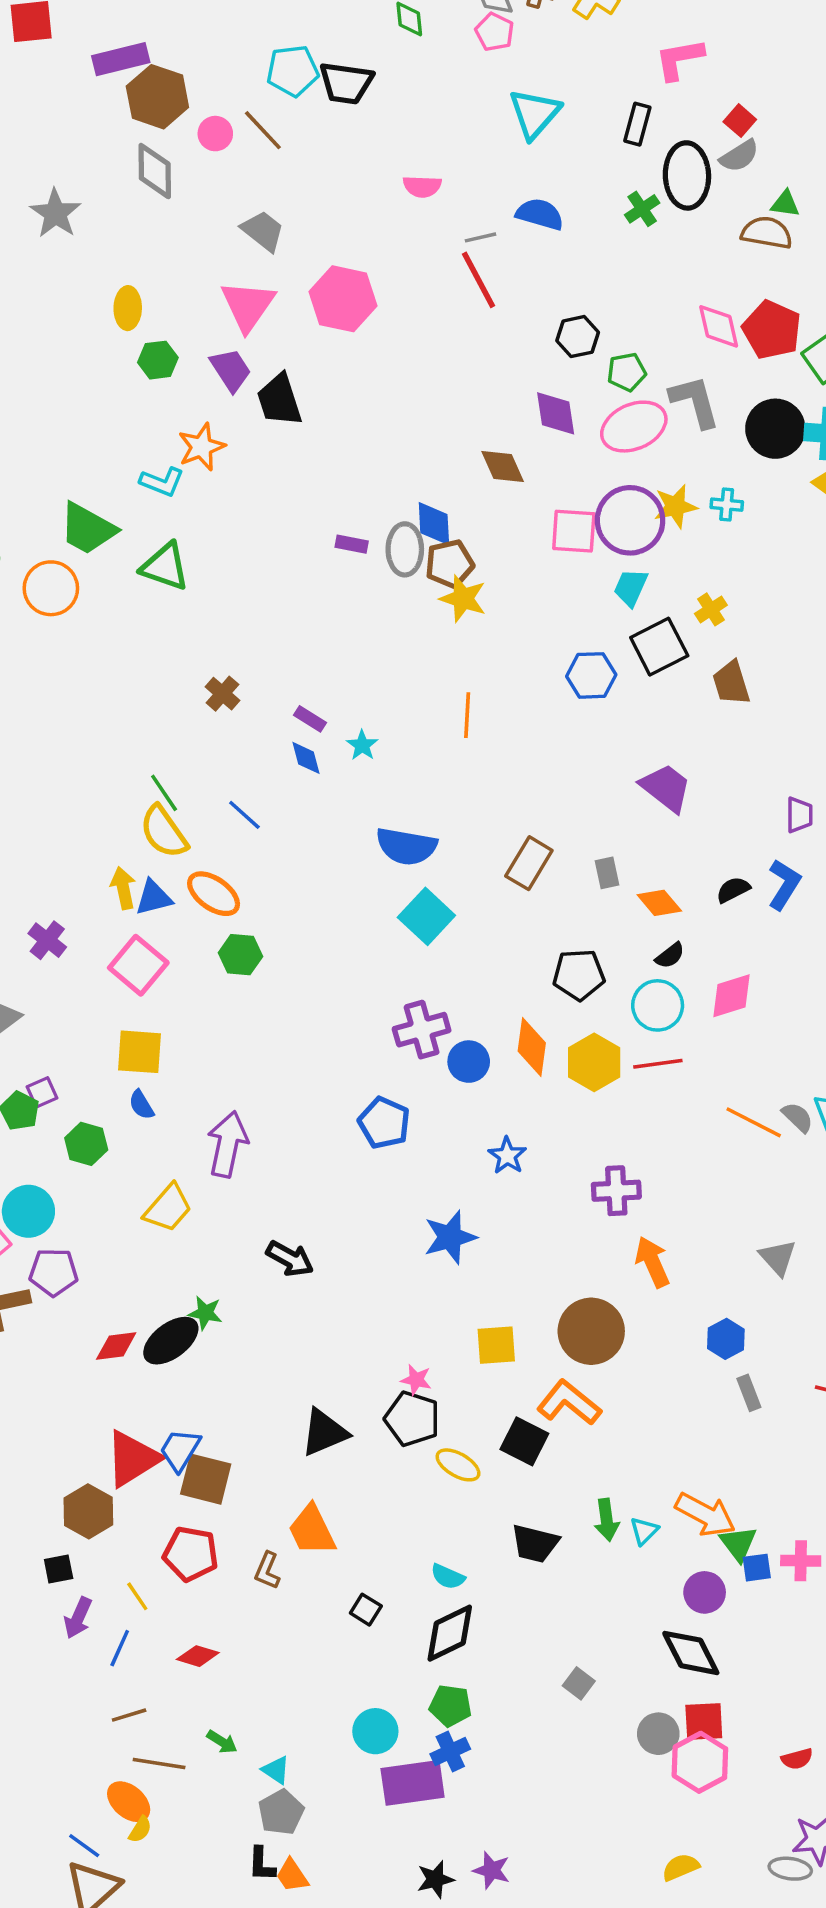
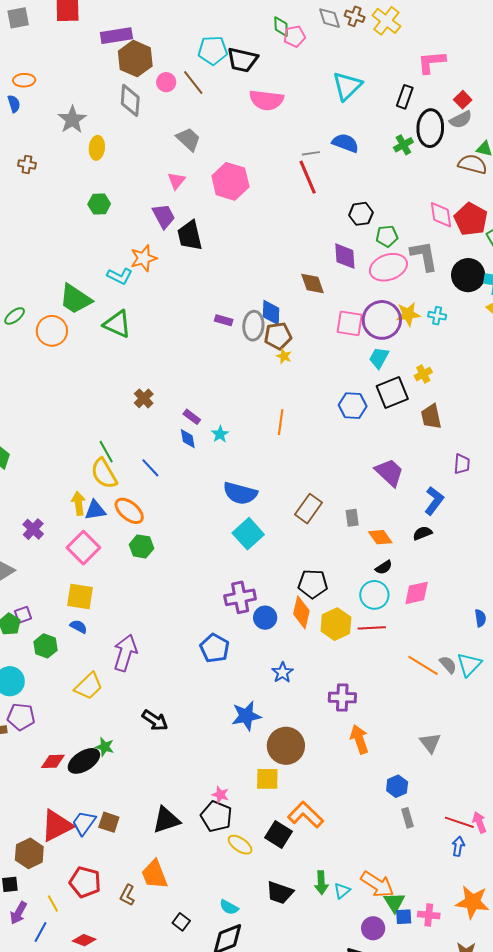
pink pentagon: (495, 32) -> (295, 36), moved, turned 30
pink semicircle: (422, 186) -> (266, 100), moved, size x1.6
pink triangle: (248, 306) -> (176, 181), size x0.6
yellow ellipse: (128, 308) -> (97, 148), moved
green hexagon: (158, 360) -> (99, 204), moved
yellow star: (463, 599) -> (284, 356), size x0.6
purple trapezoid: (799, 815) -> (462, 464), moved
blue L-shape: (784, 884) -> (434, 501), moved
black pentagon: (579, 975) -> (313, 584), moved
blue semicircle: (141, 1105) -> (78, 627), turned 144
brown circle: (591, 1331) -> (286, 746), moved
brown square: (206, 1479) -> (109, 822), moved, size x0.7

